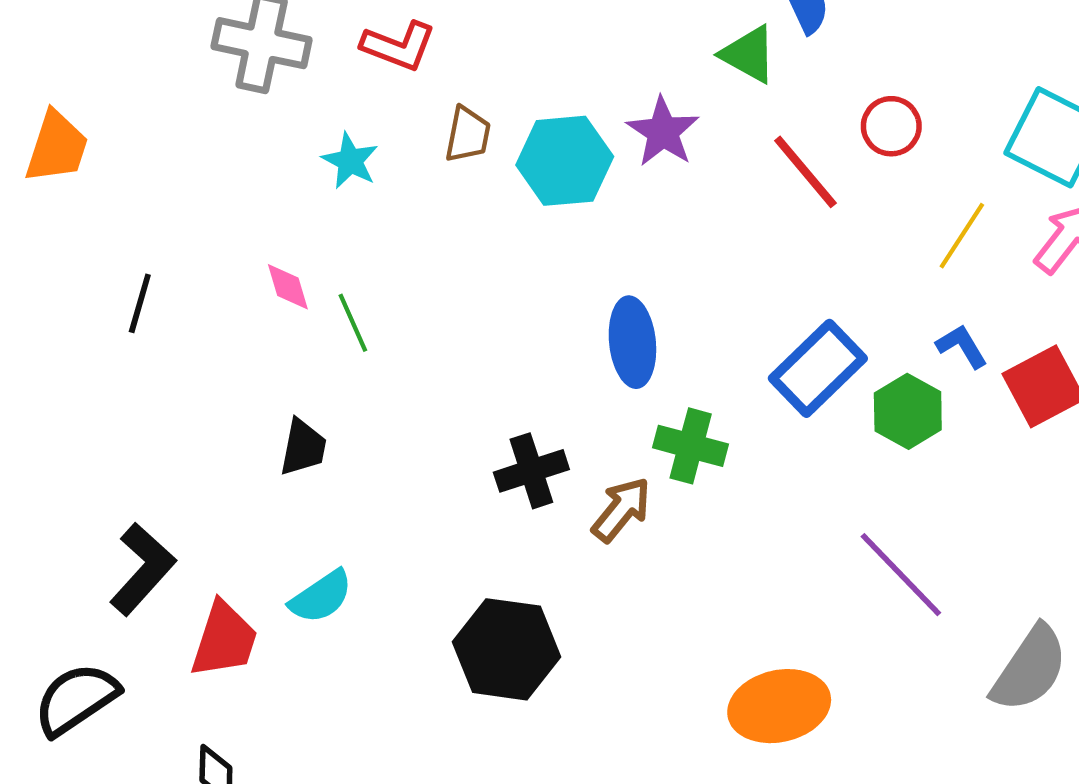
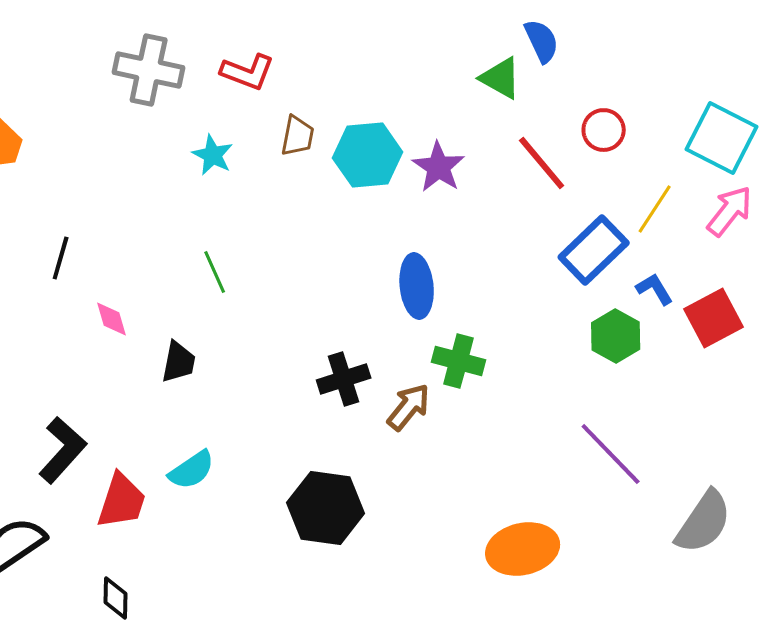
purple star: (663, 132) -> (439, 167), moved
pink diamond: (288, 287) -> (112, 319), moved
blue rectangle: (818, 368) -> (594, 250), moved

